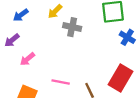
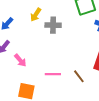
pink arrow: (27, 59) -> (20, 60), turned -80

